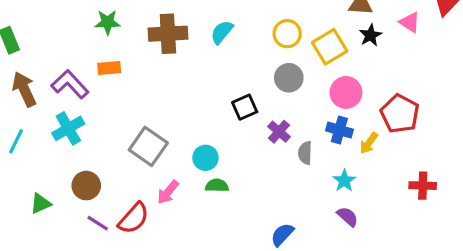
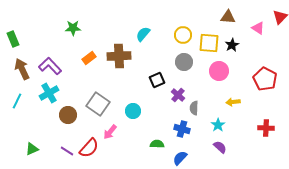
brown cross: (168, 34) -> (119, 56), moved
black star: (370, 35) -> (232, 45), moved
yellow square: (330, 47) -> (209, 43), turned 35
orange rectangle: (109, 68) -> (89, 58), moved, turned -32
red pentagon: (400, 114) -> (265, 79), moved
blue cross: (339, 130) -> (182, 129), moved
yellow arrow: (369, 143) -> (233, 102), turned 48
brown circle: (86, 186) -> (68, 115), moved
green semicircle: (217, 186) -> (157, 144), moved
green triangle: (41, 204) -> (32, 149), moved

